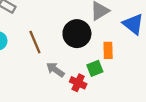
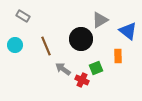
orange rectangle: (108, 50) -> (118, 56), moved

